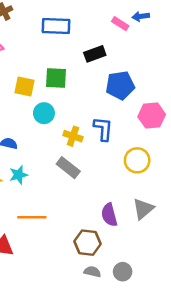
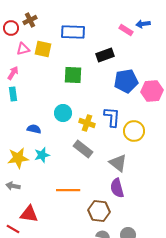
yellow square: (25, 87) -> (43, 49), moved
cyan circle: (44, 113) -> (63, 113), moved
pink hexagon: (152, 116) -> (152, 91), moved
yellow circle: (137, 160) -> (134, 131), moved
gray triangle: (143, 209) -> (118, 163), moved, turned -42
orange line: (32, 217) -> (68, 190), moved

